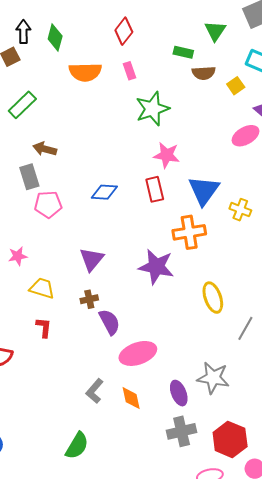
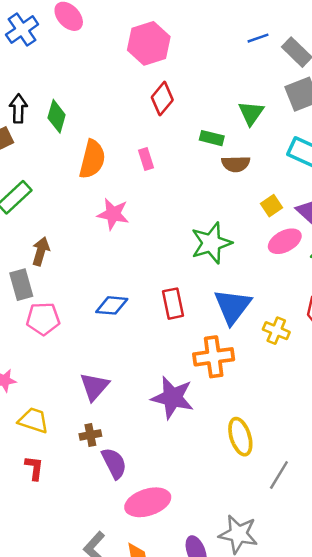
red diamond: (124, 31) -> (162, 99), moved
orange semicircle: (85, 72) -> (92, 159), turned -76
yellow square: (236, 86) -> (272, 206), moved
green star: (152, 109) -> (211, 243), moved
brown arrow: (45, 149) -> (41, 251), turned 90
pink star: (167, 155) -> (113, 214), moved

